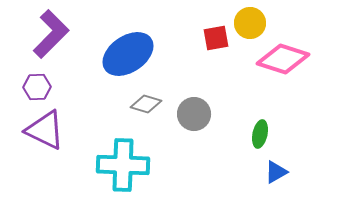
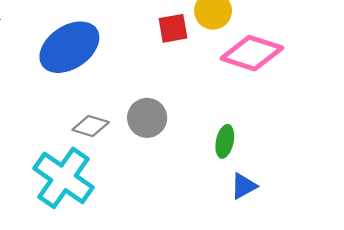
gray diamond: (146, 104) -> (91, 126), moved
cyan cross: (123, 165) -> (64, 178), turned 33

